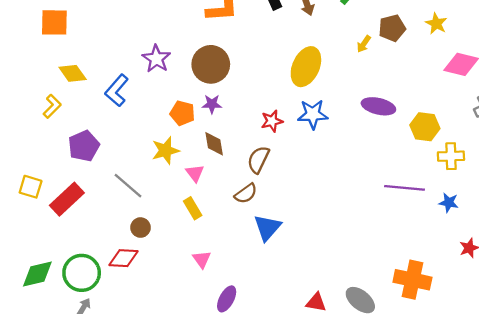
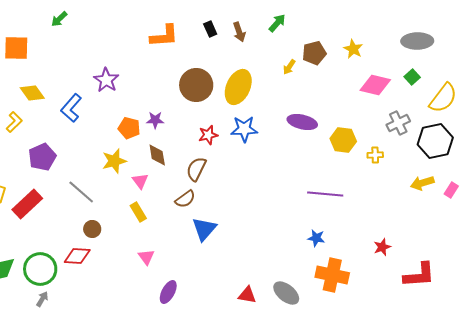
brown circle: (211, 64) -> (196, 85), moved
yellow cross: (451, 156) -> (375, 155), moved, size x0.7
blue star: (449, 203) -> (316, 238), moved

